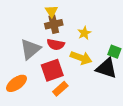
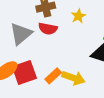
yellow arrow: (81, 58) -> (73, 78), moved
red square: (52, 70) -> (24, 72), moved

